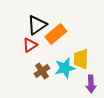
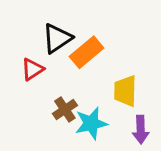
red triangle: (30, 45) -> (32, 69), moved
cyan star: (65, 68) -> (91, 123), moved

